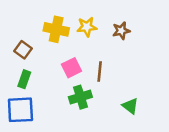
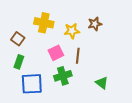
yellow star: (87, 27) -> (72, 31), moved
blue square: (20, 110) -> (32, 84), moved

